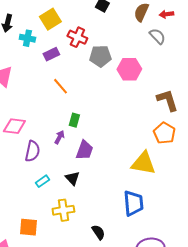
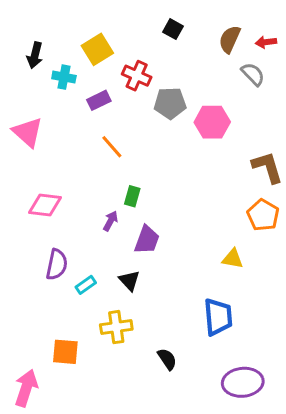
purple semicircle: (32, 151) -> (57, 265), moved
yellow triangle: (143, 163) -> (233, 259), size x0.6

